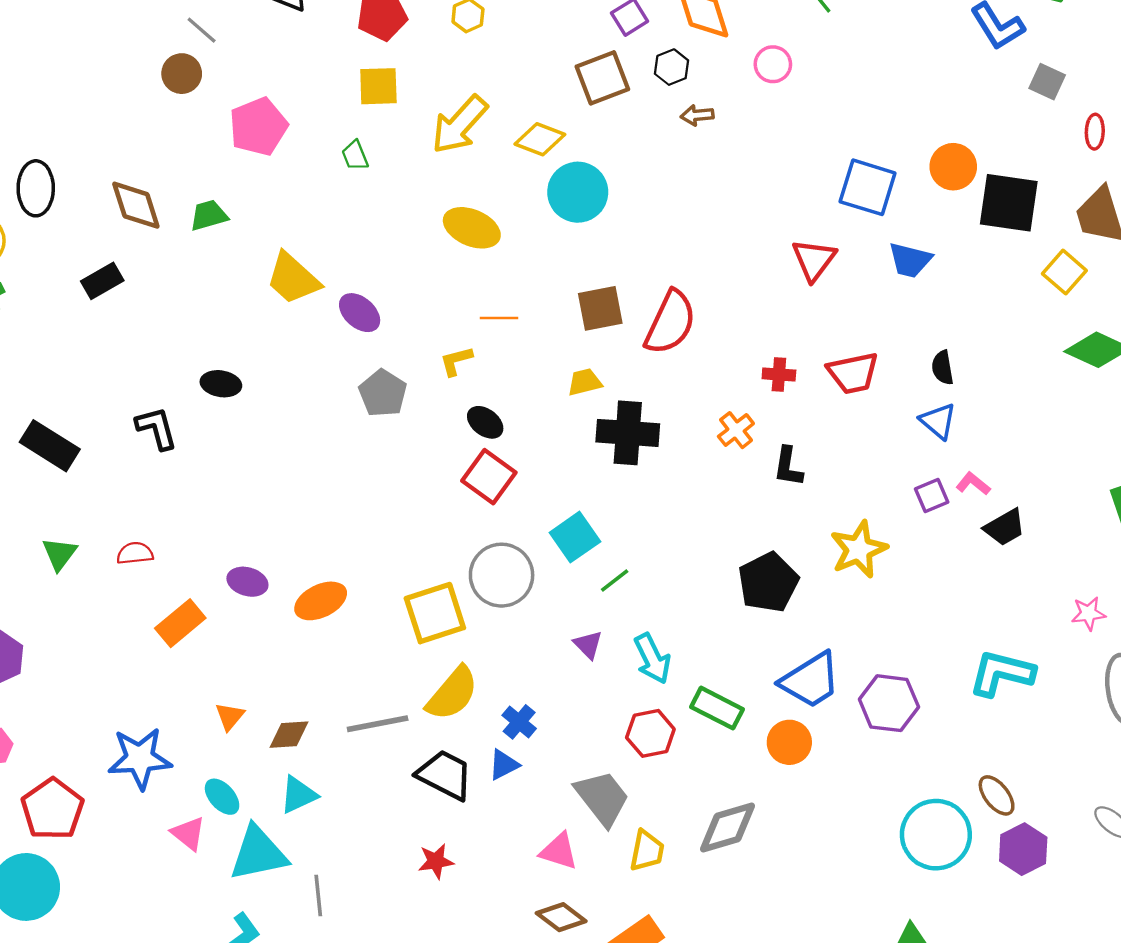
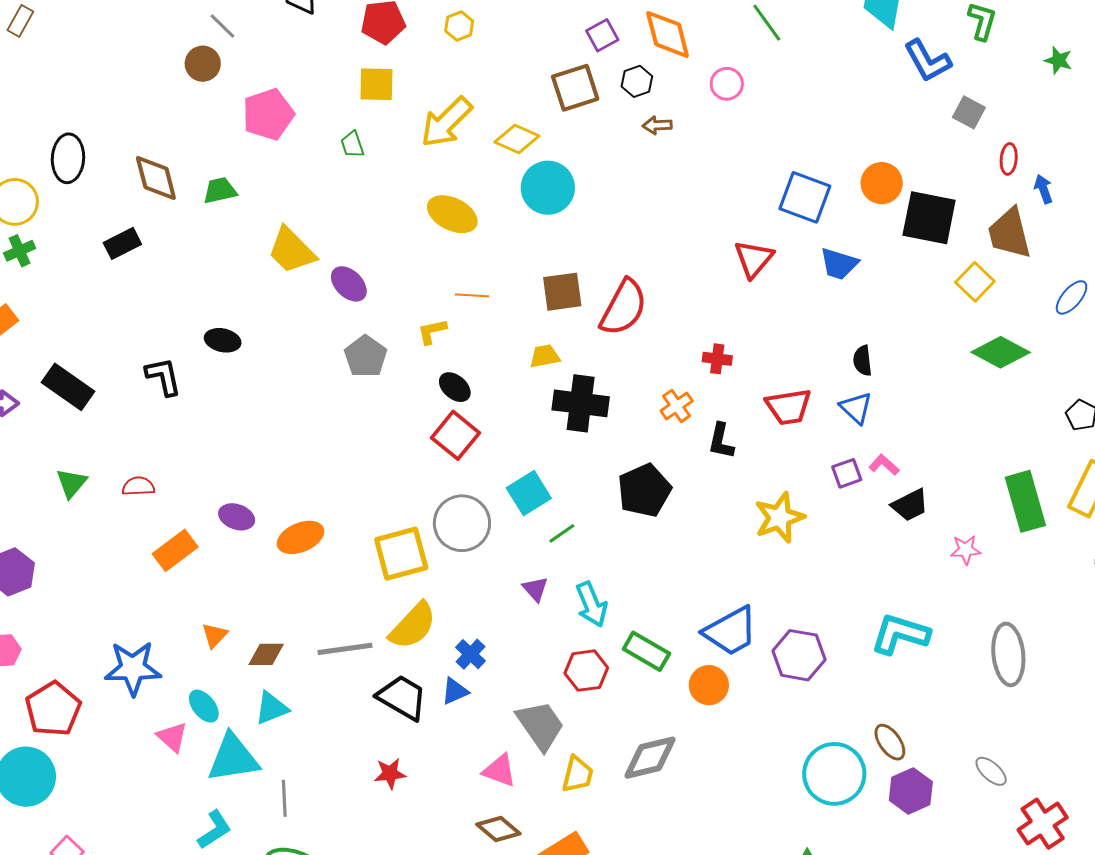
red trapezoid: (853, 373) -> (788, 407), moved
black pentagon: (768, 582) -> (644, 490), moved
pink star: (1088, 613) -> (966, 550), moved

